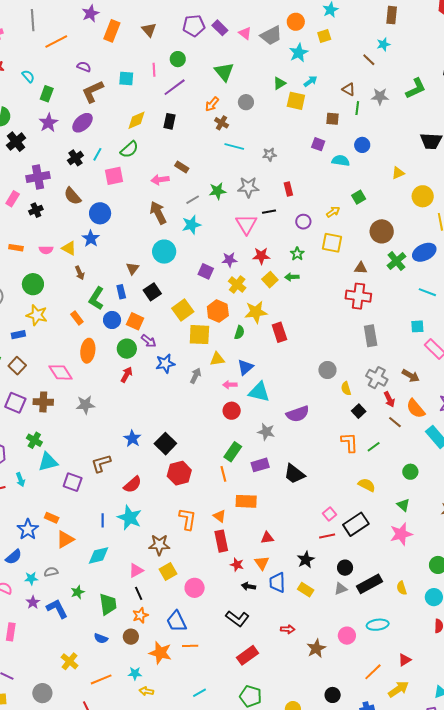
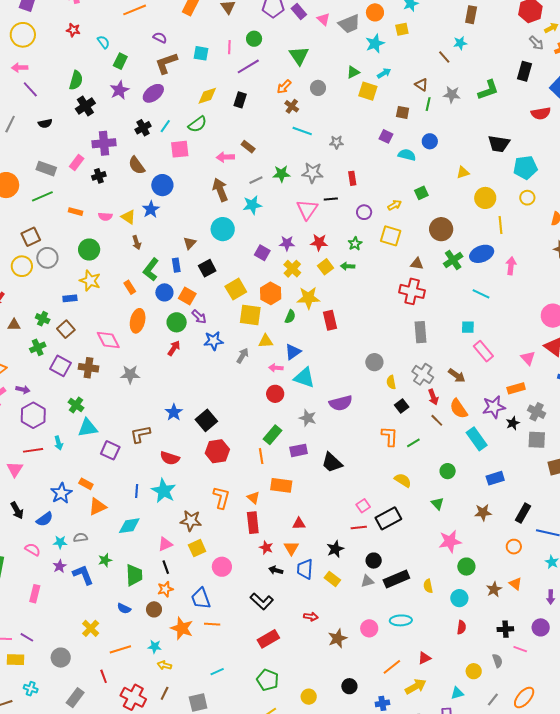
red semicircle: (133, 484) -> (170, 458), turned 54
pink star: (401, 534) -> (450, 541), moved

